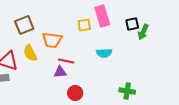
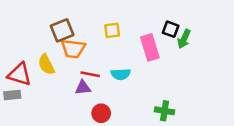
pink rectangle: (102, 16) -> (150, 47), moved
black square: (132, 24) -> (171, 29), turned 32
brown square: (24, 25) -> (62, 30), moved
cyan semicircle: (104, 53) -> (121, 74), moved

